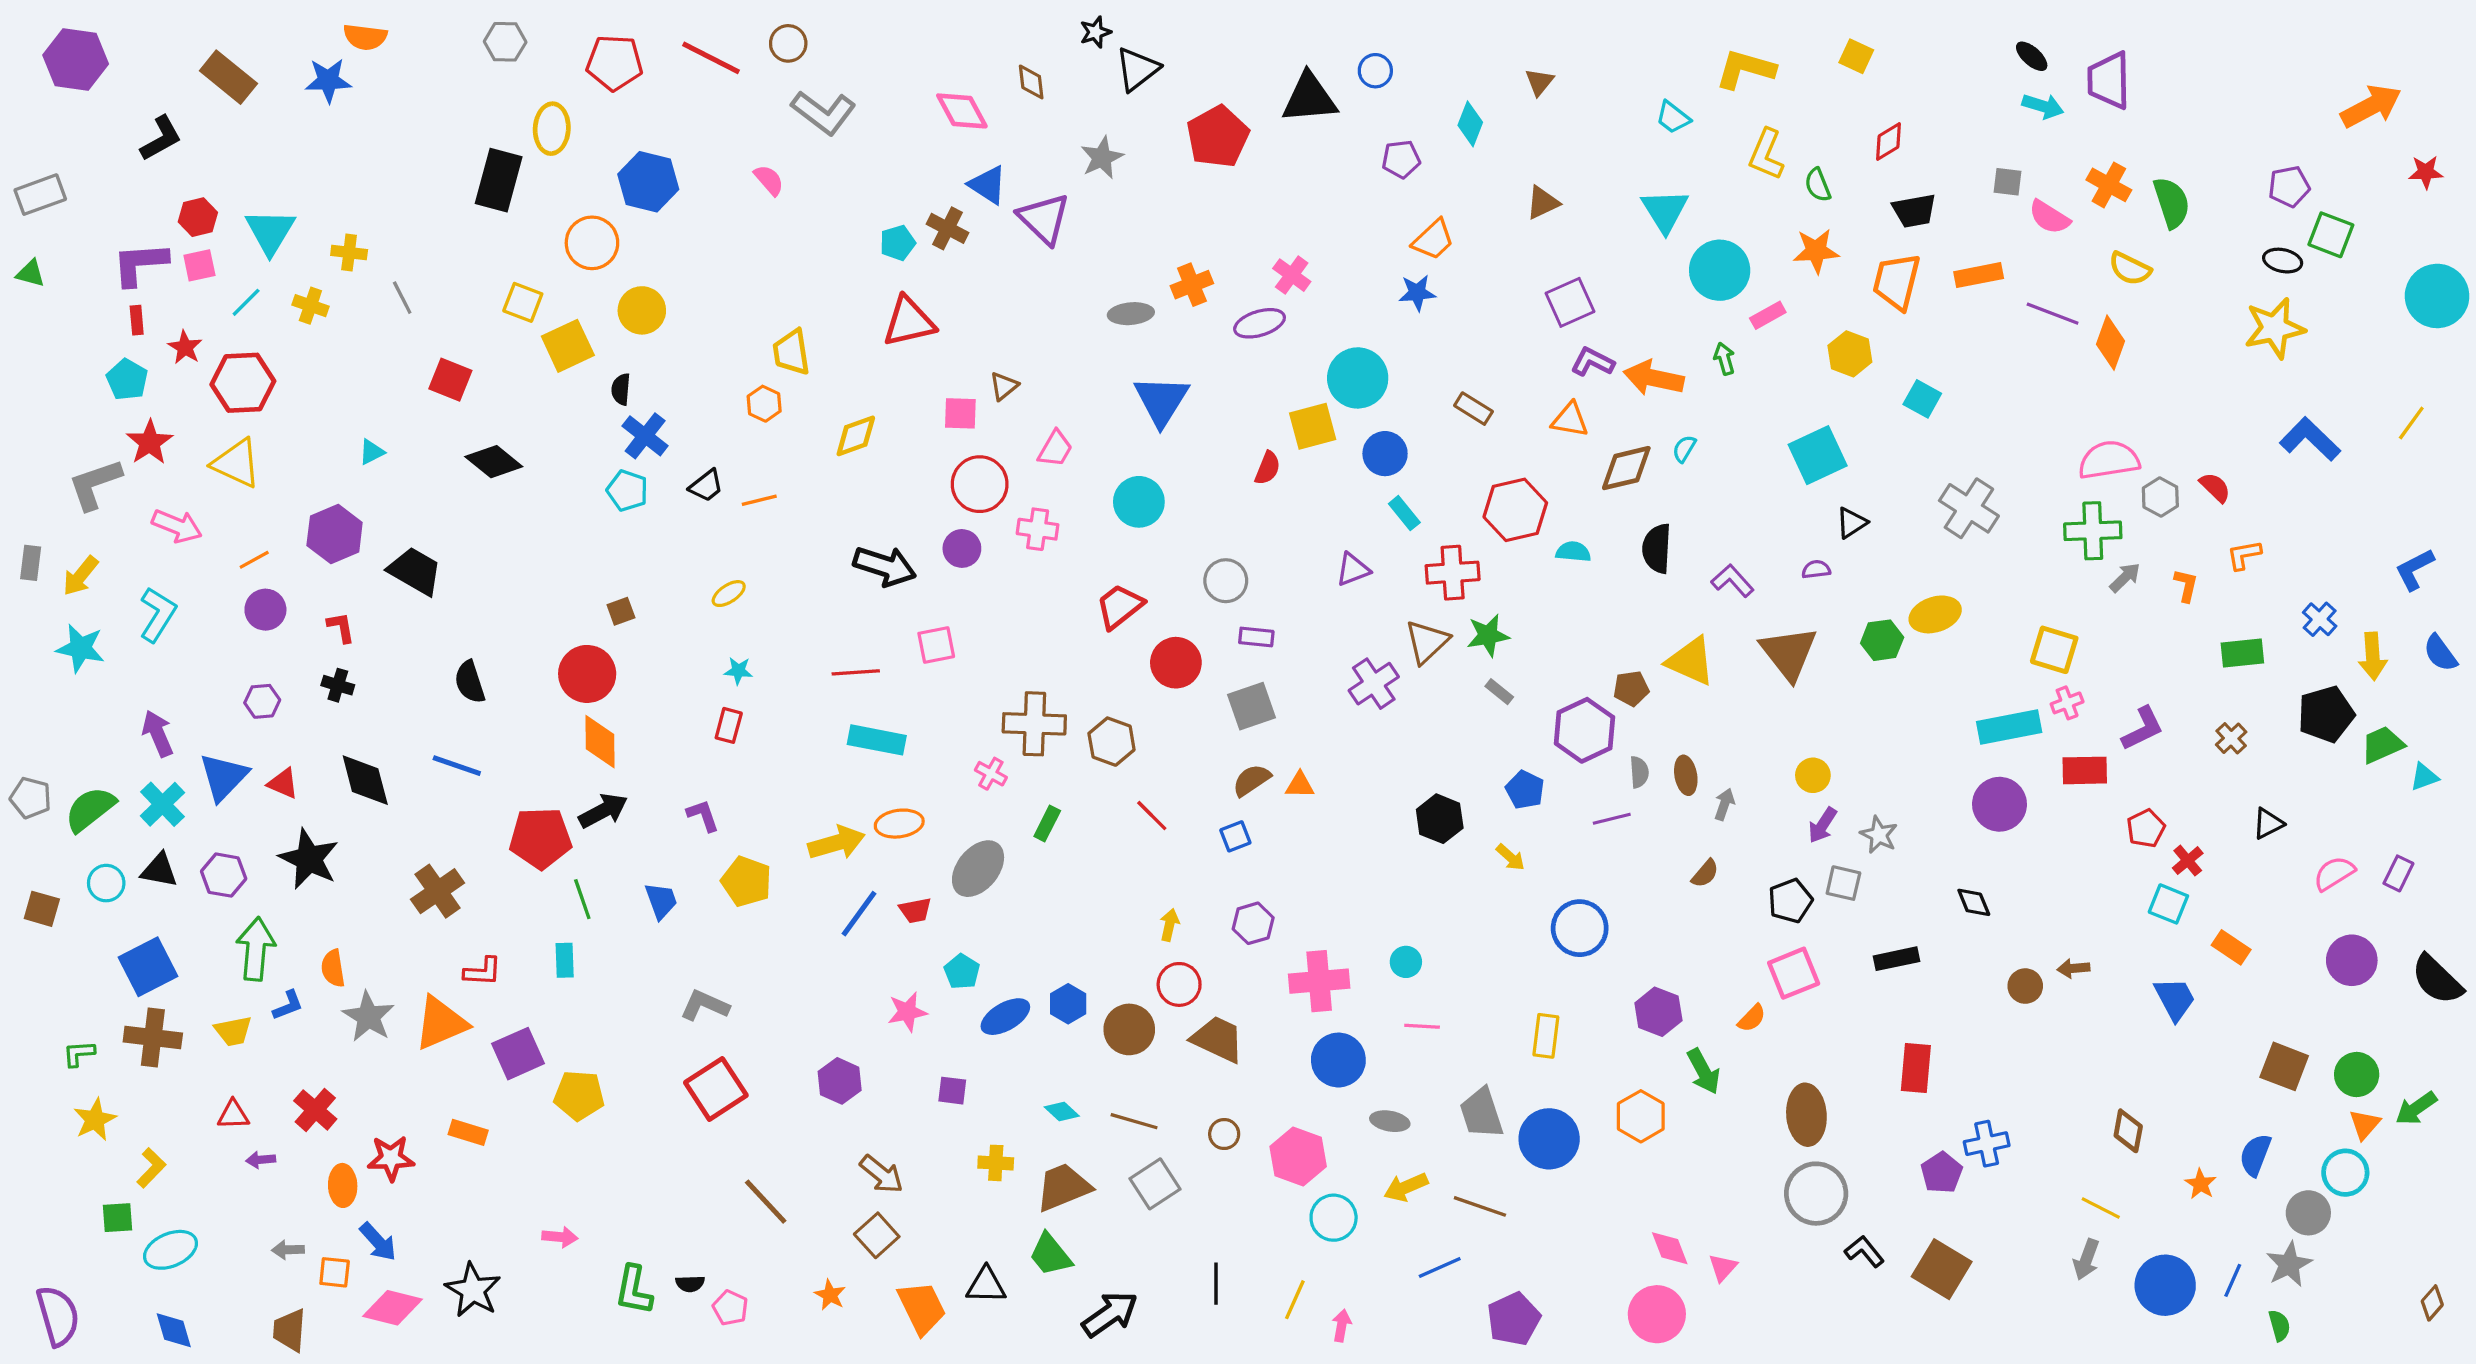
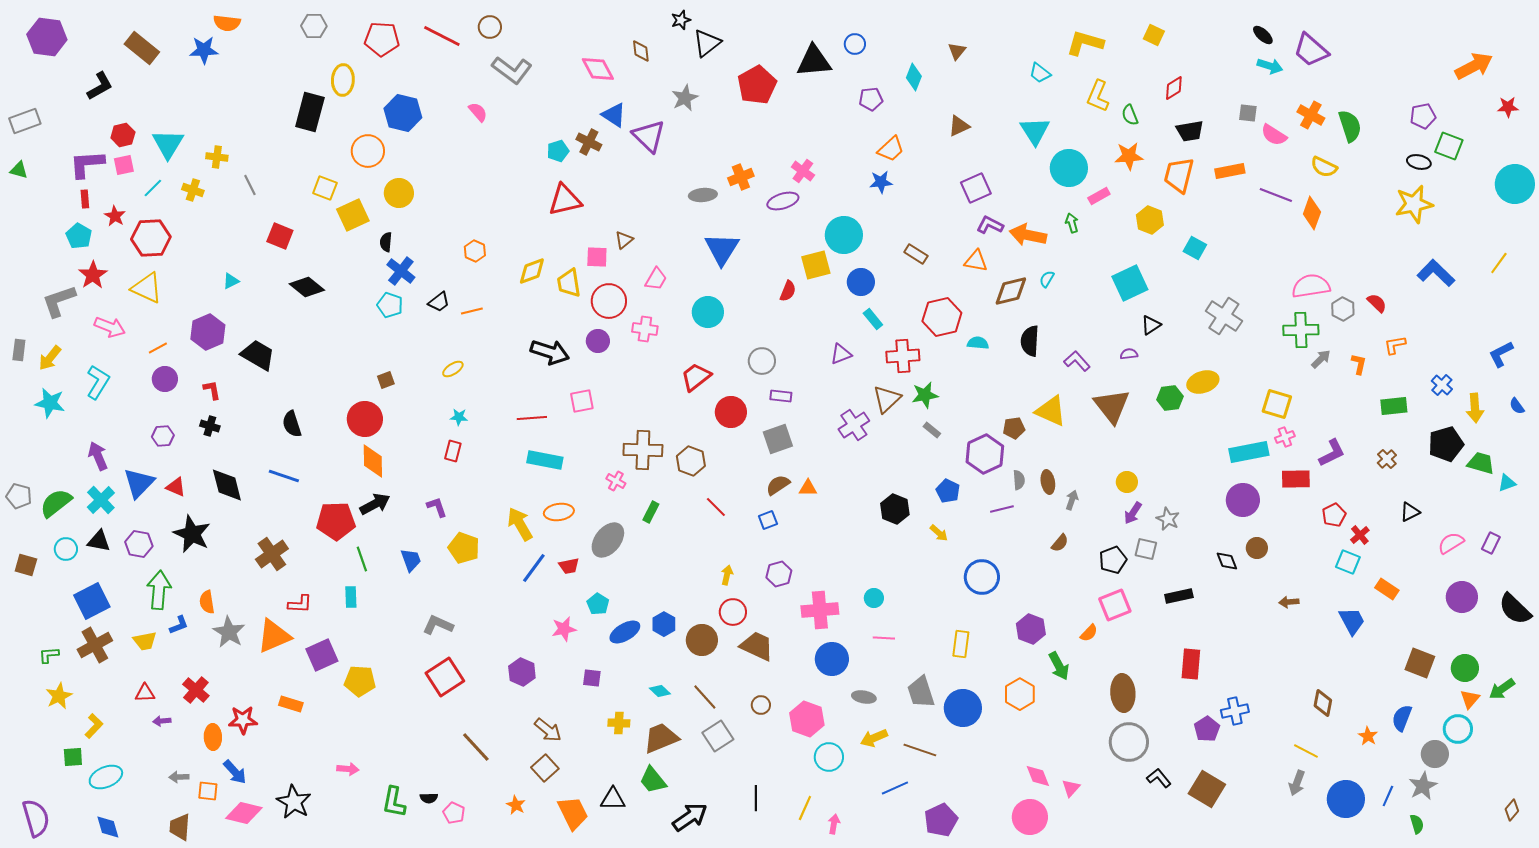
purple trapezoid: (2109, 80) -> (1311, 50), turned -48
yellow trapezoid: (791, 352) -> (569, 283), moved
blue semicircle: (2440, 653) -> (1517, 406), size x0.7
green trapezoid: (2382, 745) -> (1481, 463), turned 40
yellow arrow: (836, 843) -> (520, 524), turned -104
brown circle: (2025, 986) -> (1257, 548), moved
brown cross: (153, 1038) -> (95, 645), turned -36
brown line: (1134, 1121) -> (705, 697), turned 32

